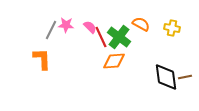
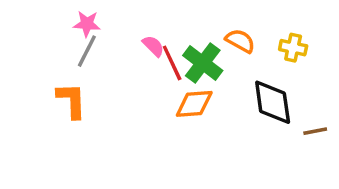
pink star: (66, 25) -> (87, 24), moved
black diamond: (166, 77) -> (273, 102), moved

